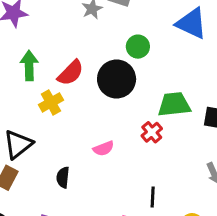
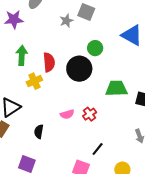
red semicircle: (71, 73) -> (49, 62), turned -54
red cross: (152, 132) -> (90, 114), moved
black line: (153, 197) -> (98, 149), turned 32

